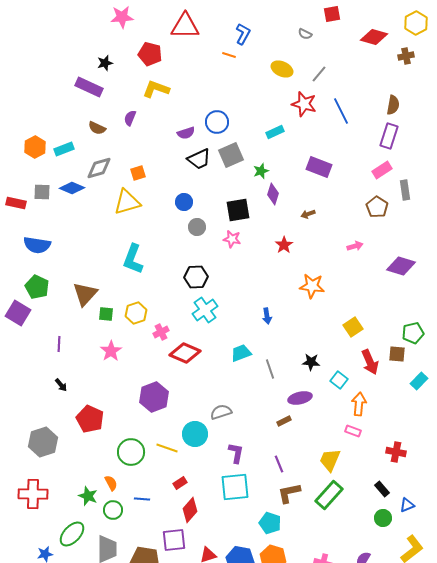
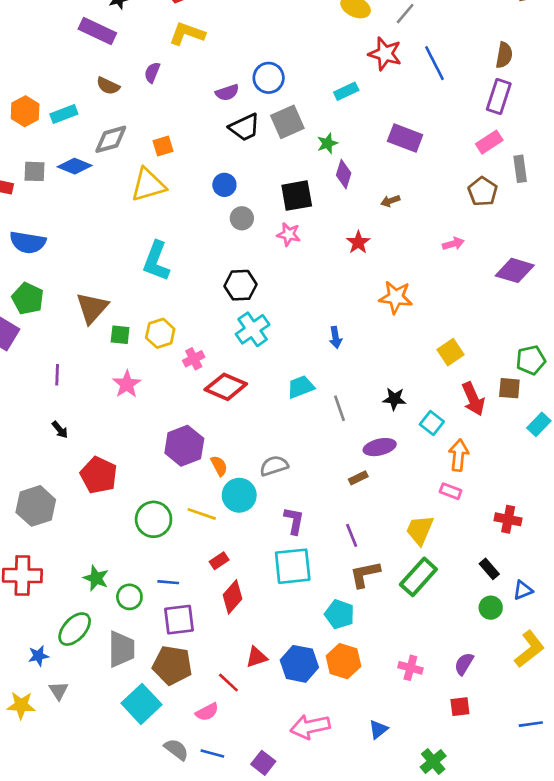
orange semicircle: (111, 483) -> (219, 466), moved
purple square: (174, 540) -> (179, 620), moved

